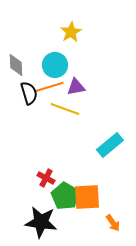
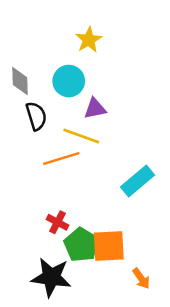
orange line: (49, 87) -> (61, 158), moved

